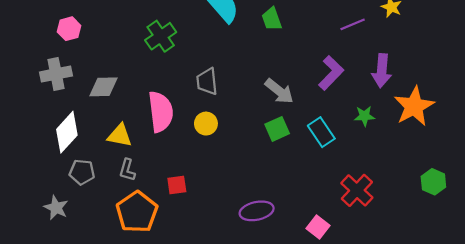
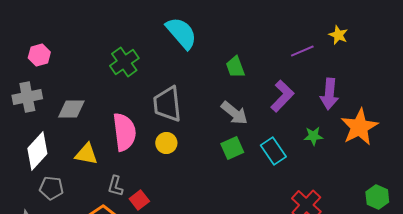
green trapezoid: (272, 19) -> (235, 67), moved
gray trapezoid: (207, 81) -> (167, 104), size x1.4
gray L-shape: (127, 170) -> (115, 186), moved
red square: (177, 185) -> (139, 200), turned -30

